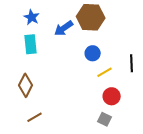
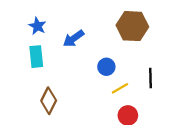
brown hexagon: (91, 17) -> (132, 26), moved
brown diamond: (26, 85) -> (49, 101), moved

